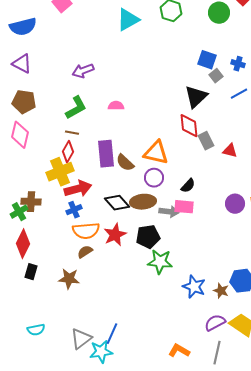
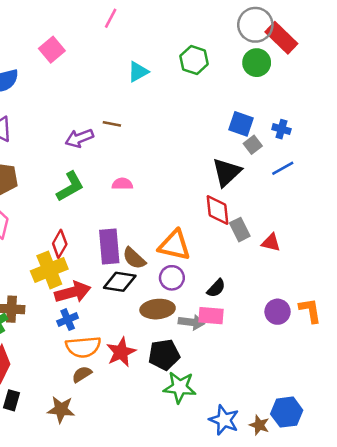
cyan triangle: (128, 20) -> (138, 72), size x0.7
brown line: (72, 133) -> (112, 124), moved
black diamond: (117, 203) -> (120, 282), moved, turned -40

